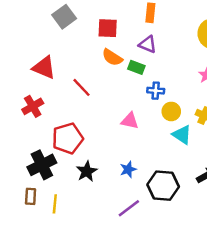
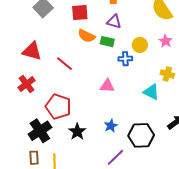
yellow circle: (171, 111) -> (140, 45), moved
red pentagon: (68, 138) -> (58, 107), turned -30

